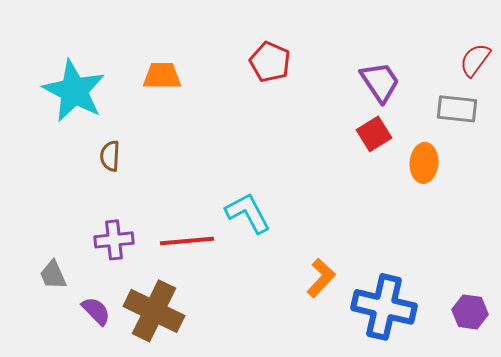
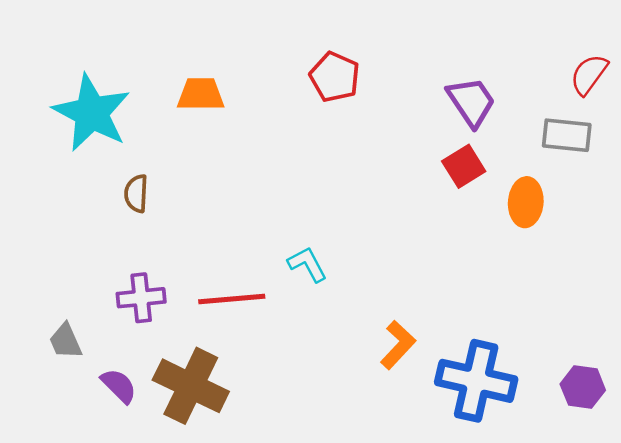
cyan L-shape: (248, 213) -> (307, 264), size x0.7

